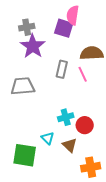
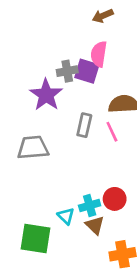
gray cross: (27, 27) -> (67, 71), moved
cyan cross: (66, 117) -> (90, 206), moved

